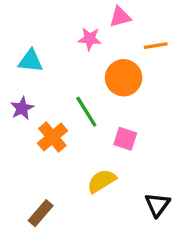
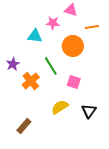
pink triangle: (120, 17) -> (71, 10), turned 32
cyan triangle: (30, 61) -> (35, 36), moved
black triangle: (157, 205) -> (89, 111), moved

